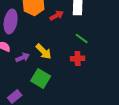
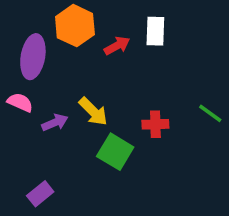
green line: (82, 38) -> (210, 113), moved
green square: (41, 78) -> (115, 152), moved

